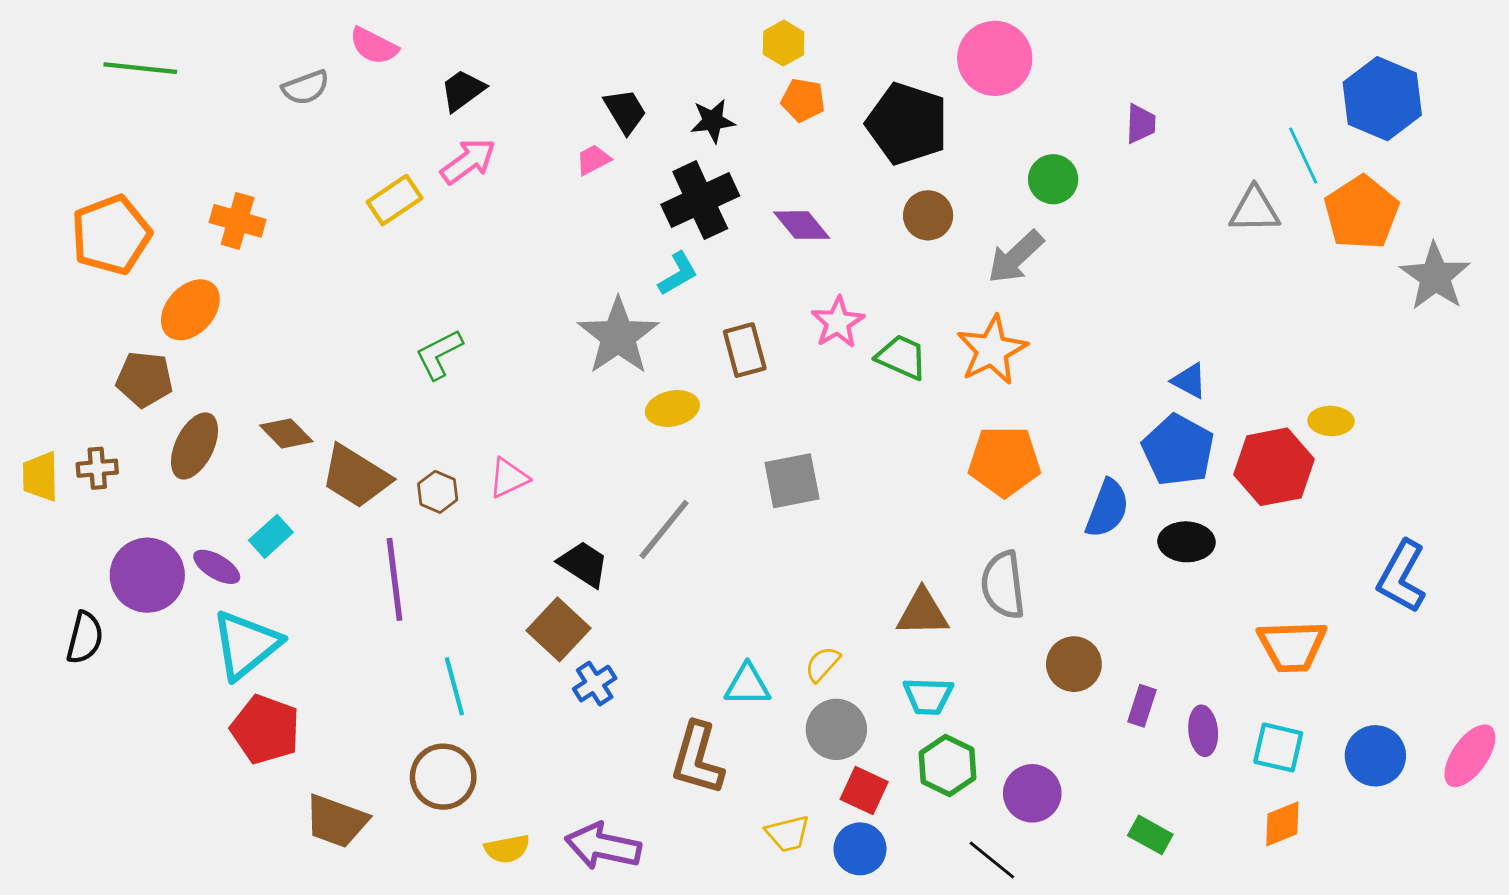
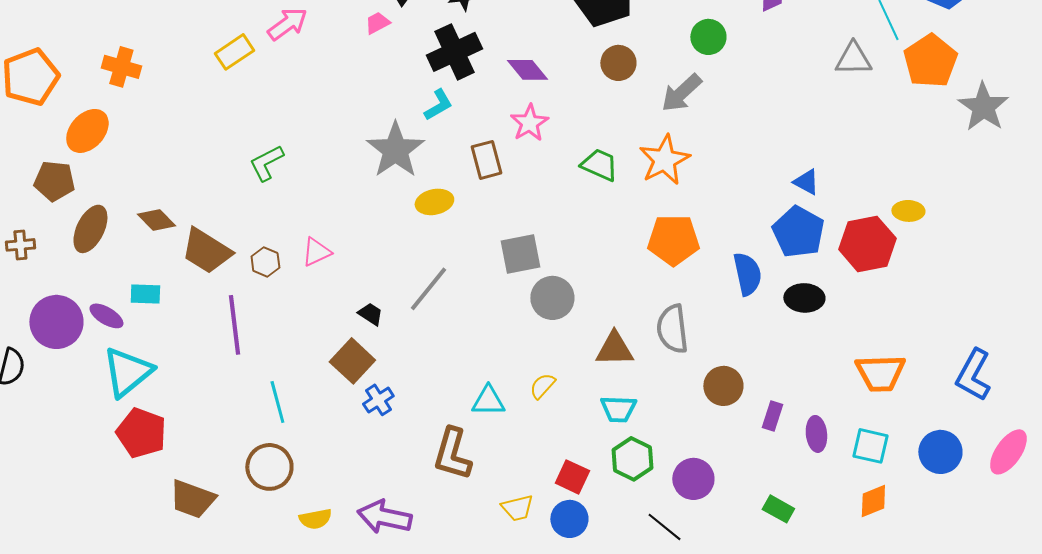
pink star: (838, 322) -> (529, 123), moved
blue semicircle: (1107, 508) -> (747, 274), turned -33
cyan rectangle: (271, 536) -> (145, 294), turned 44
black trapezoid: (584, 564) -> (370, 314), size x0.7
blue L-shape: (1402, 577) -> (973, 375), moved
gray circle: (836, 729) -> (552, 298), moved

